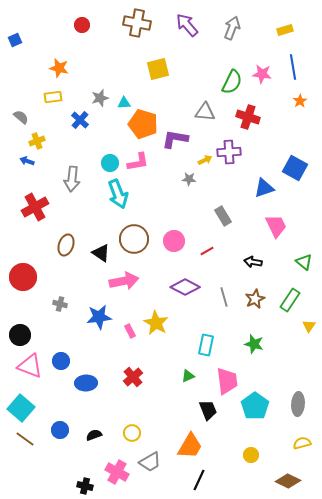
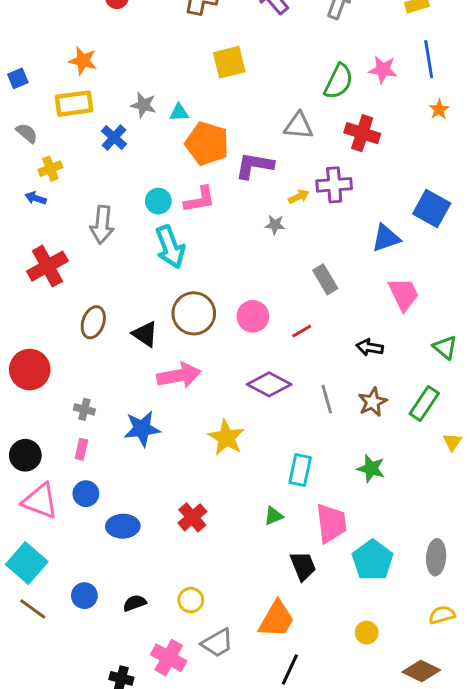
blue square: (15, 40) -> (18, 78), moved
yellow rectangle: (53, 97) -> (74, 104), size x1.4
gray star: (100, 98) -> (144, 105), turned 30
pink rectangle: (130, 331) -> (81, 449), moved, turned 40

